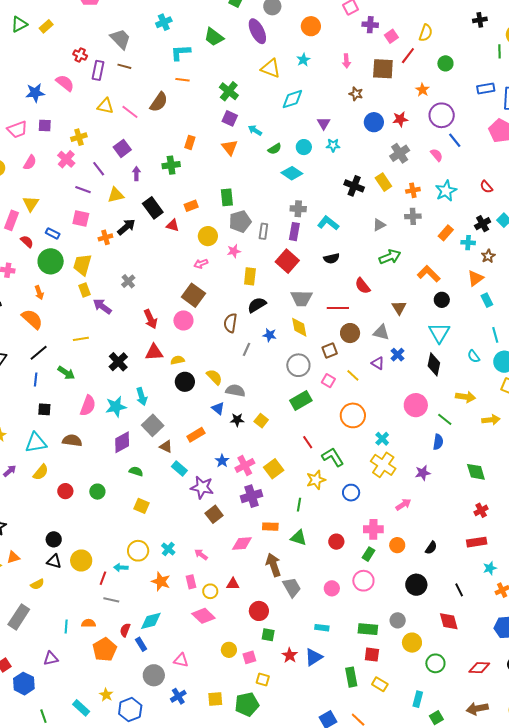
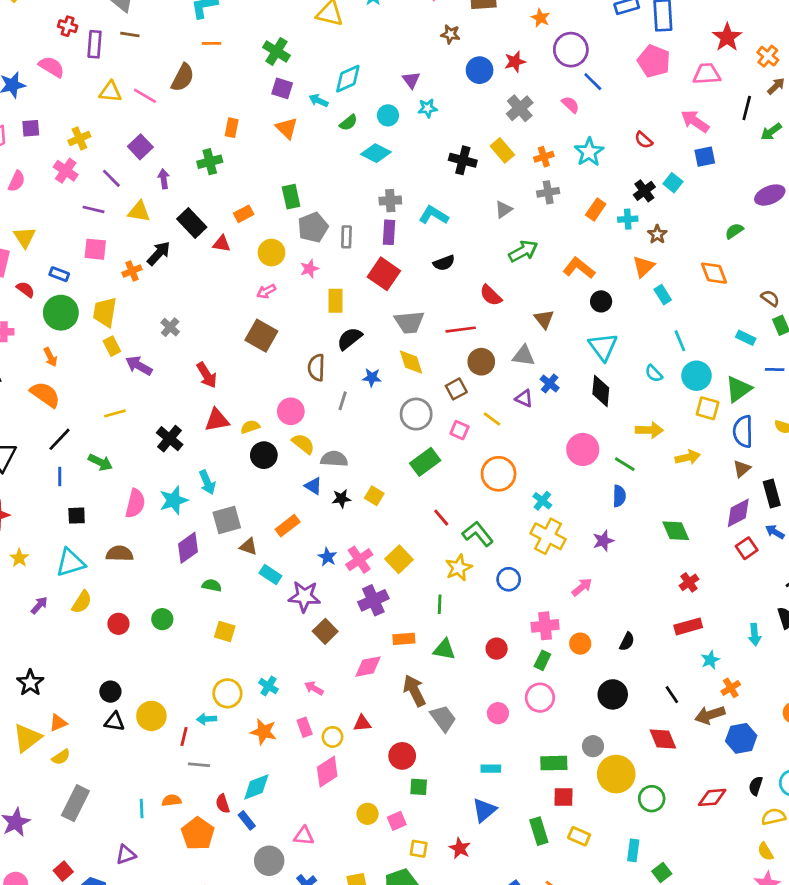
cyan diamond: (292, 99) -> (348, 79), moved
yellow triangle: (116, 195) -> (139, 212), turned 30
pink circle: (183, 320) -> (291, 411), moved
gray square: (153, 425) -> (227, 520), turned 35
yellow semicircle: (37, 584) -> (61, 757), moved
pink diamond: (203, 616) -> (327, 772), turned -70
red semicircle: (125, 630) -> (223, 804), turned -32
yellow circle: (412, 643) -> (616, 774), size x1.4
red star: (290, 655) -> (460, 848), moved
brown arrow: (477, 709) -> (710, 715), moved

